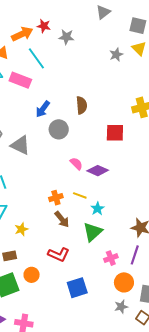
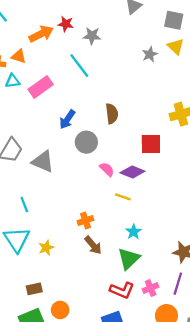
cyan line: (36, 58) -> (79, 66), moved
pink rectangle: (20, 80) -> (41, 87), turned -55
pink semicircle: (76, 164) -> (107, 169), moved
purple diamond: (98, 171) -> (132, 172), moved
yellow line: (80, 195) -> (123, 197), moved
yellow star: (21, 229) -> (46, 248), moved
red L-shape: (59, 255) -> (122, 290), moved

